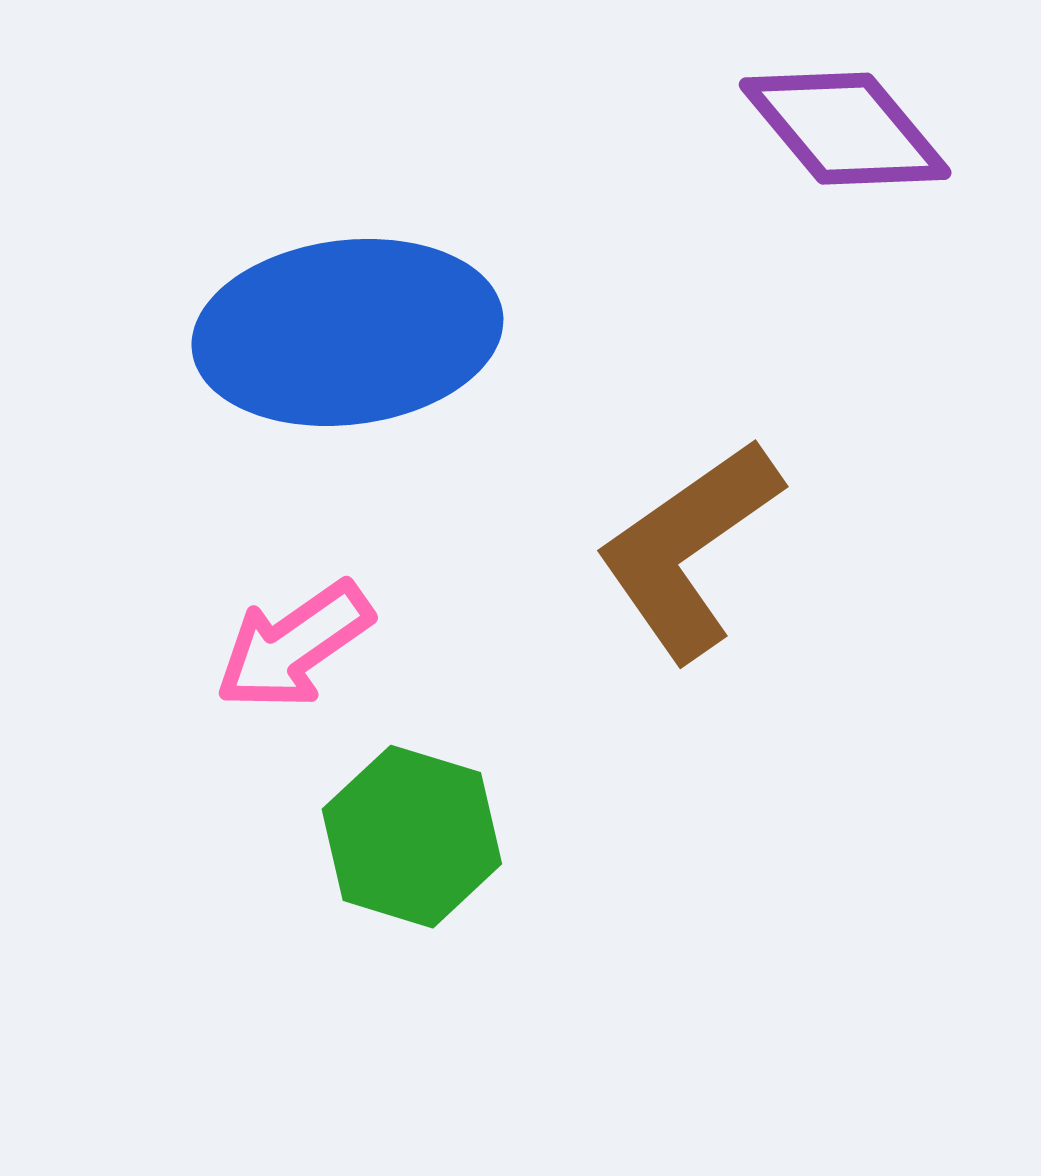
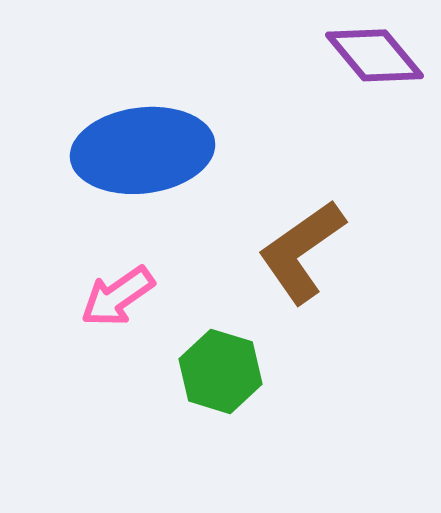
green hexagon: (412, 837) -> (221, 371), moved

